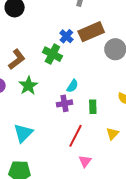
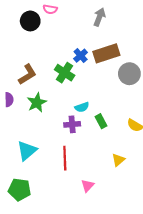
cyan semicircle: (72, 86) -> (82, 107), turned 32
green rectangle: (93, 107) -> (101, 121), moved, turned -32
red line: (76, 136) -> (65, 158), moved, turned -35

